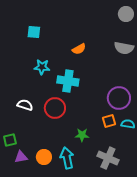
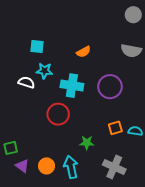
cyan square: (34, 32) -> (37, 46), moved
purple circle: (119, 98) -> (110, 87), moved
white semicircle: (25, 105) -> (26, 82), moved
purple triangle: (21, 157) -> (22, 166), turned 48

